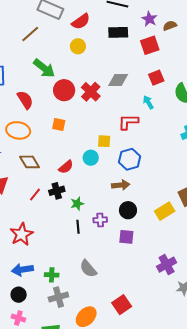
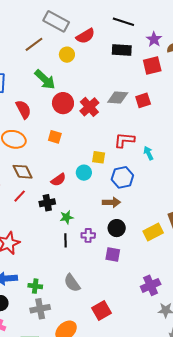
yellow circle: (78, 46) -> (67, 55), moved
red square: (156, 78) -> (143, 100), moved
cyan arrow: (148, 102) -> (148, 153), moved
red line: (35, 194) -> (20, 196), moved
red square: (122, 305) -> (101, 311), moved

